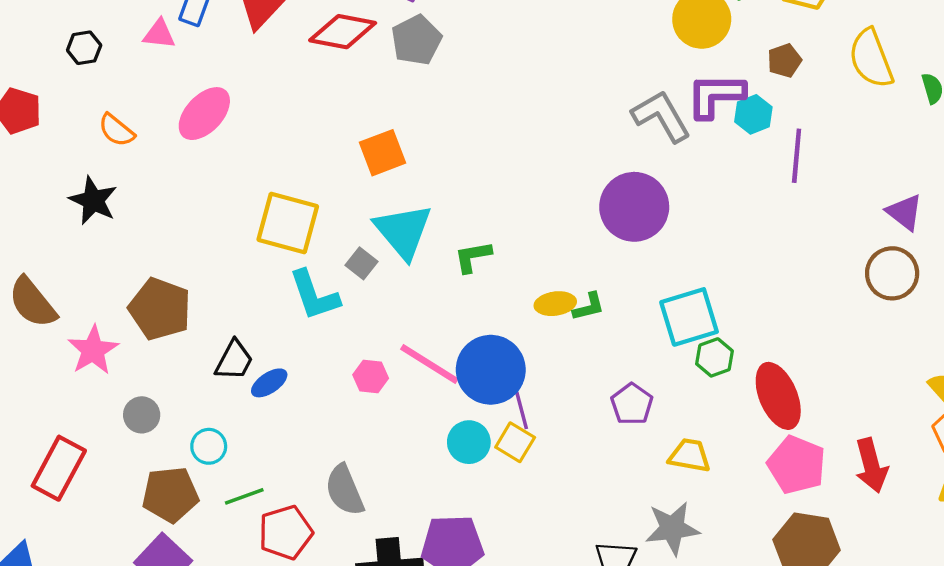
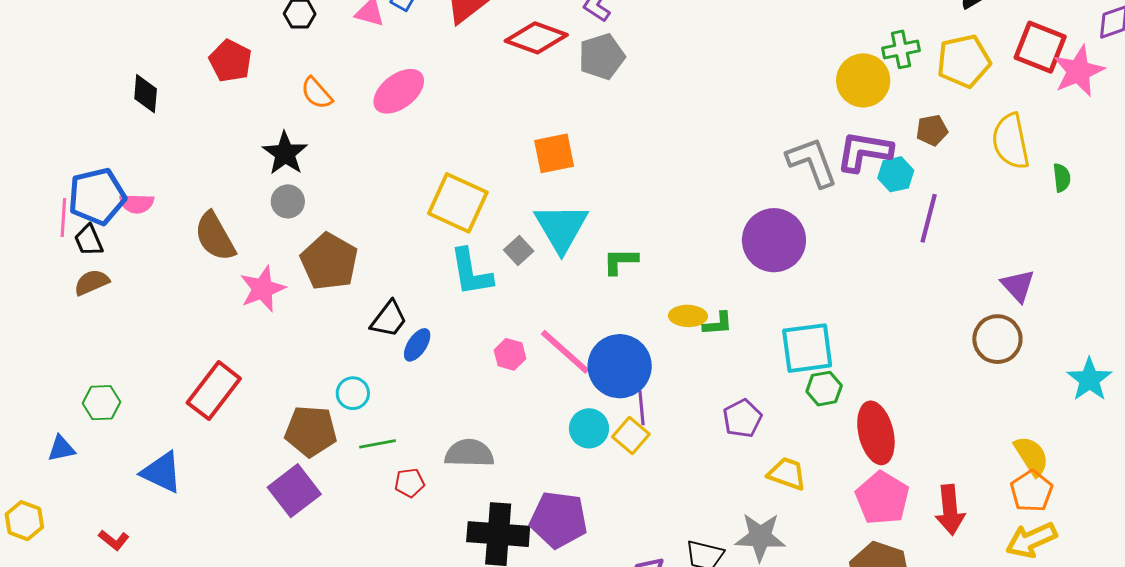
blue ellipse: (269, 383) -> (417, 345), turned -32
gray circle: (142, 415) -> (288, 201), moved
gray semicircle: (345, 490) -> (469, 453), turned 105
red pentagon: (286, 532) -> (410, 483), size x0.6

